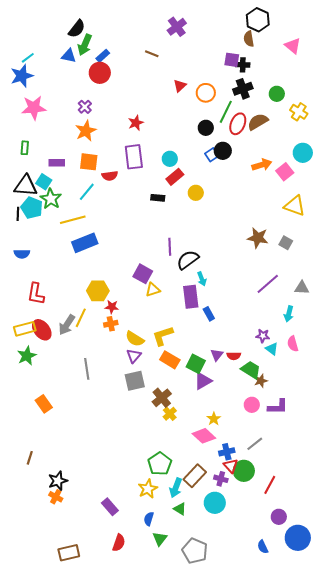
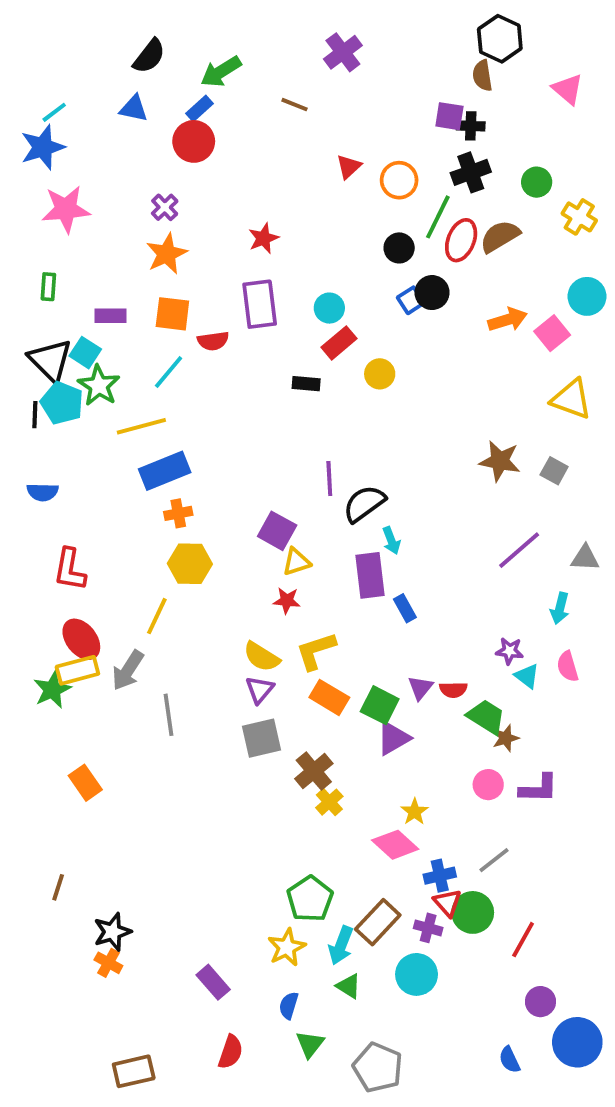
green arrow: (85, 45) -> (221, 72), moved, turned 35
black triangle: (26, 186) -> (50, 360), turned 40
red star: (112, 307) -> (287, 601), moved
orange cross: (111, 324) -> (178, 513), moved
gray arrow: (67, 325) -> (128, 670), moved
yellow rectangle: (25, 329) -> (77, 670), moved

